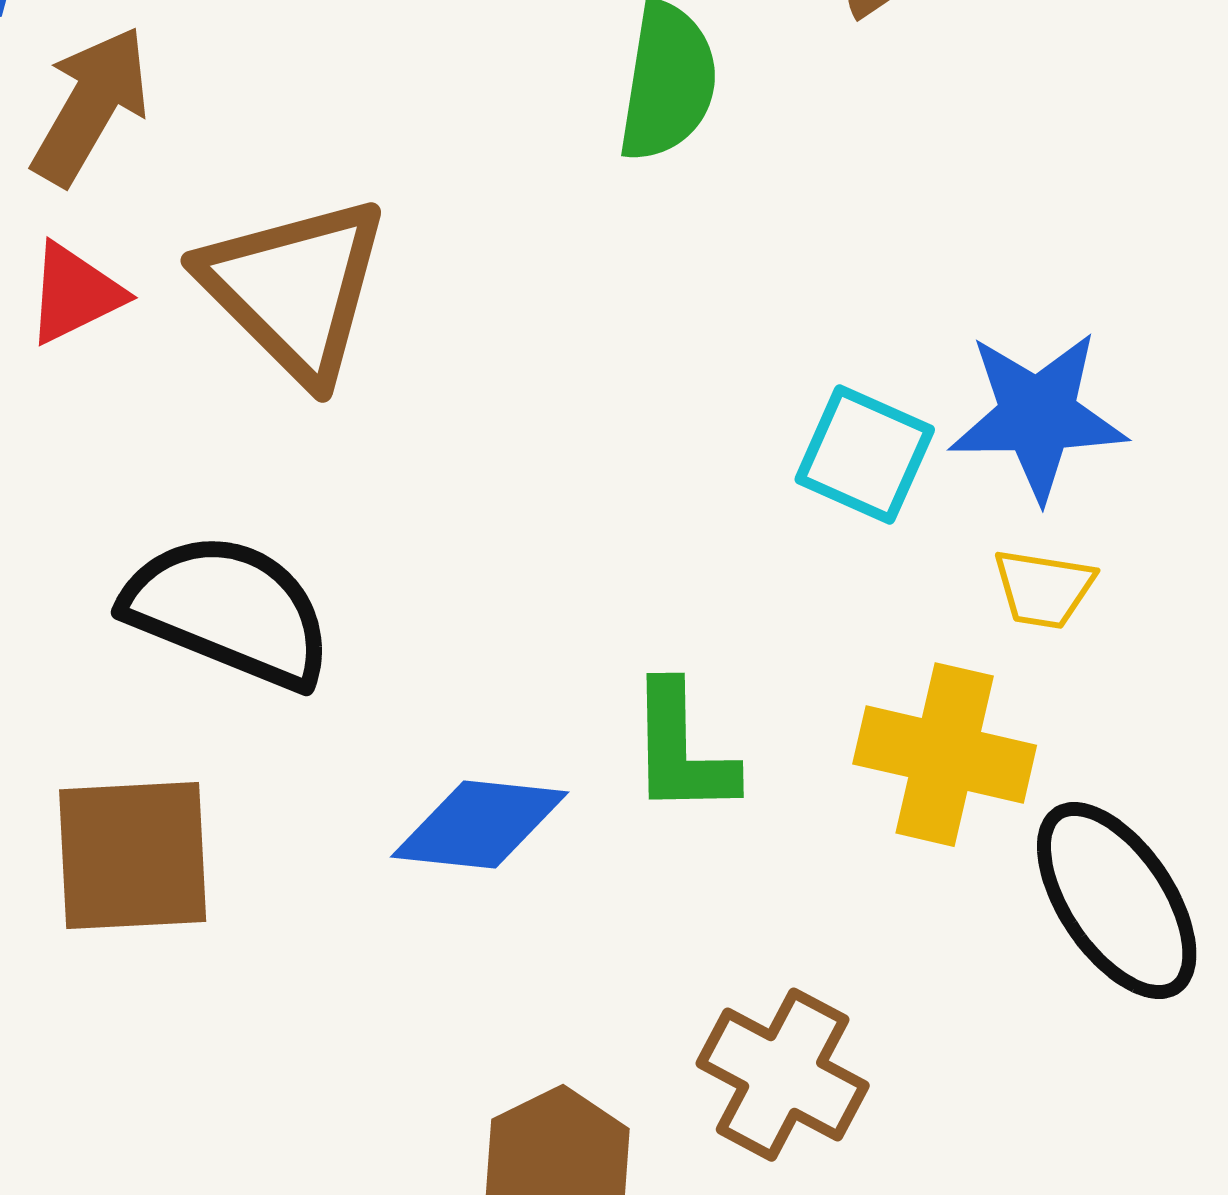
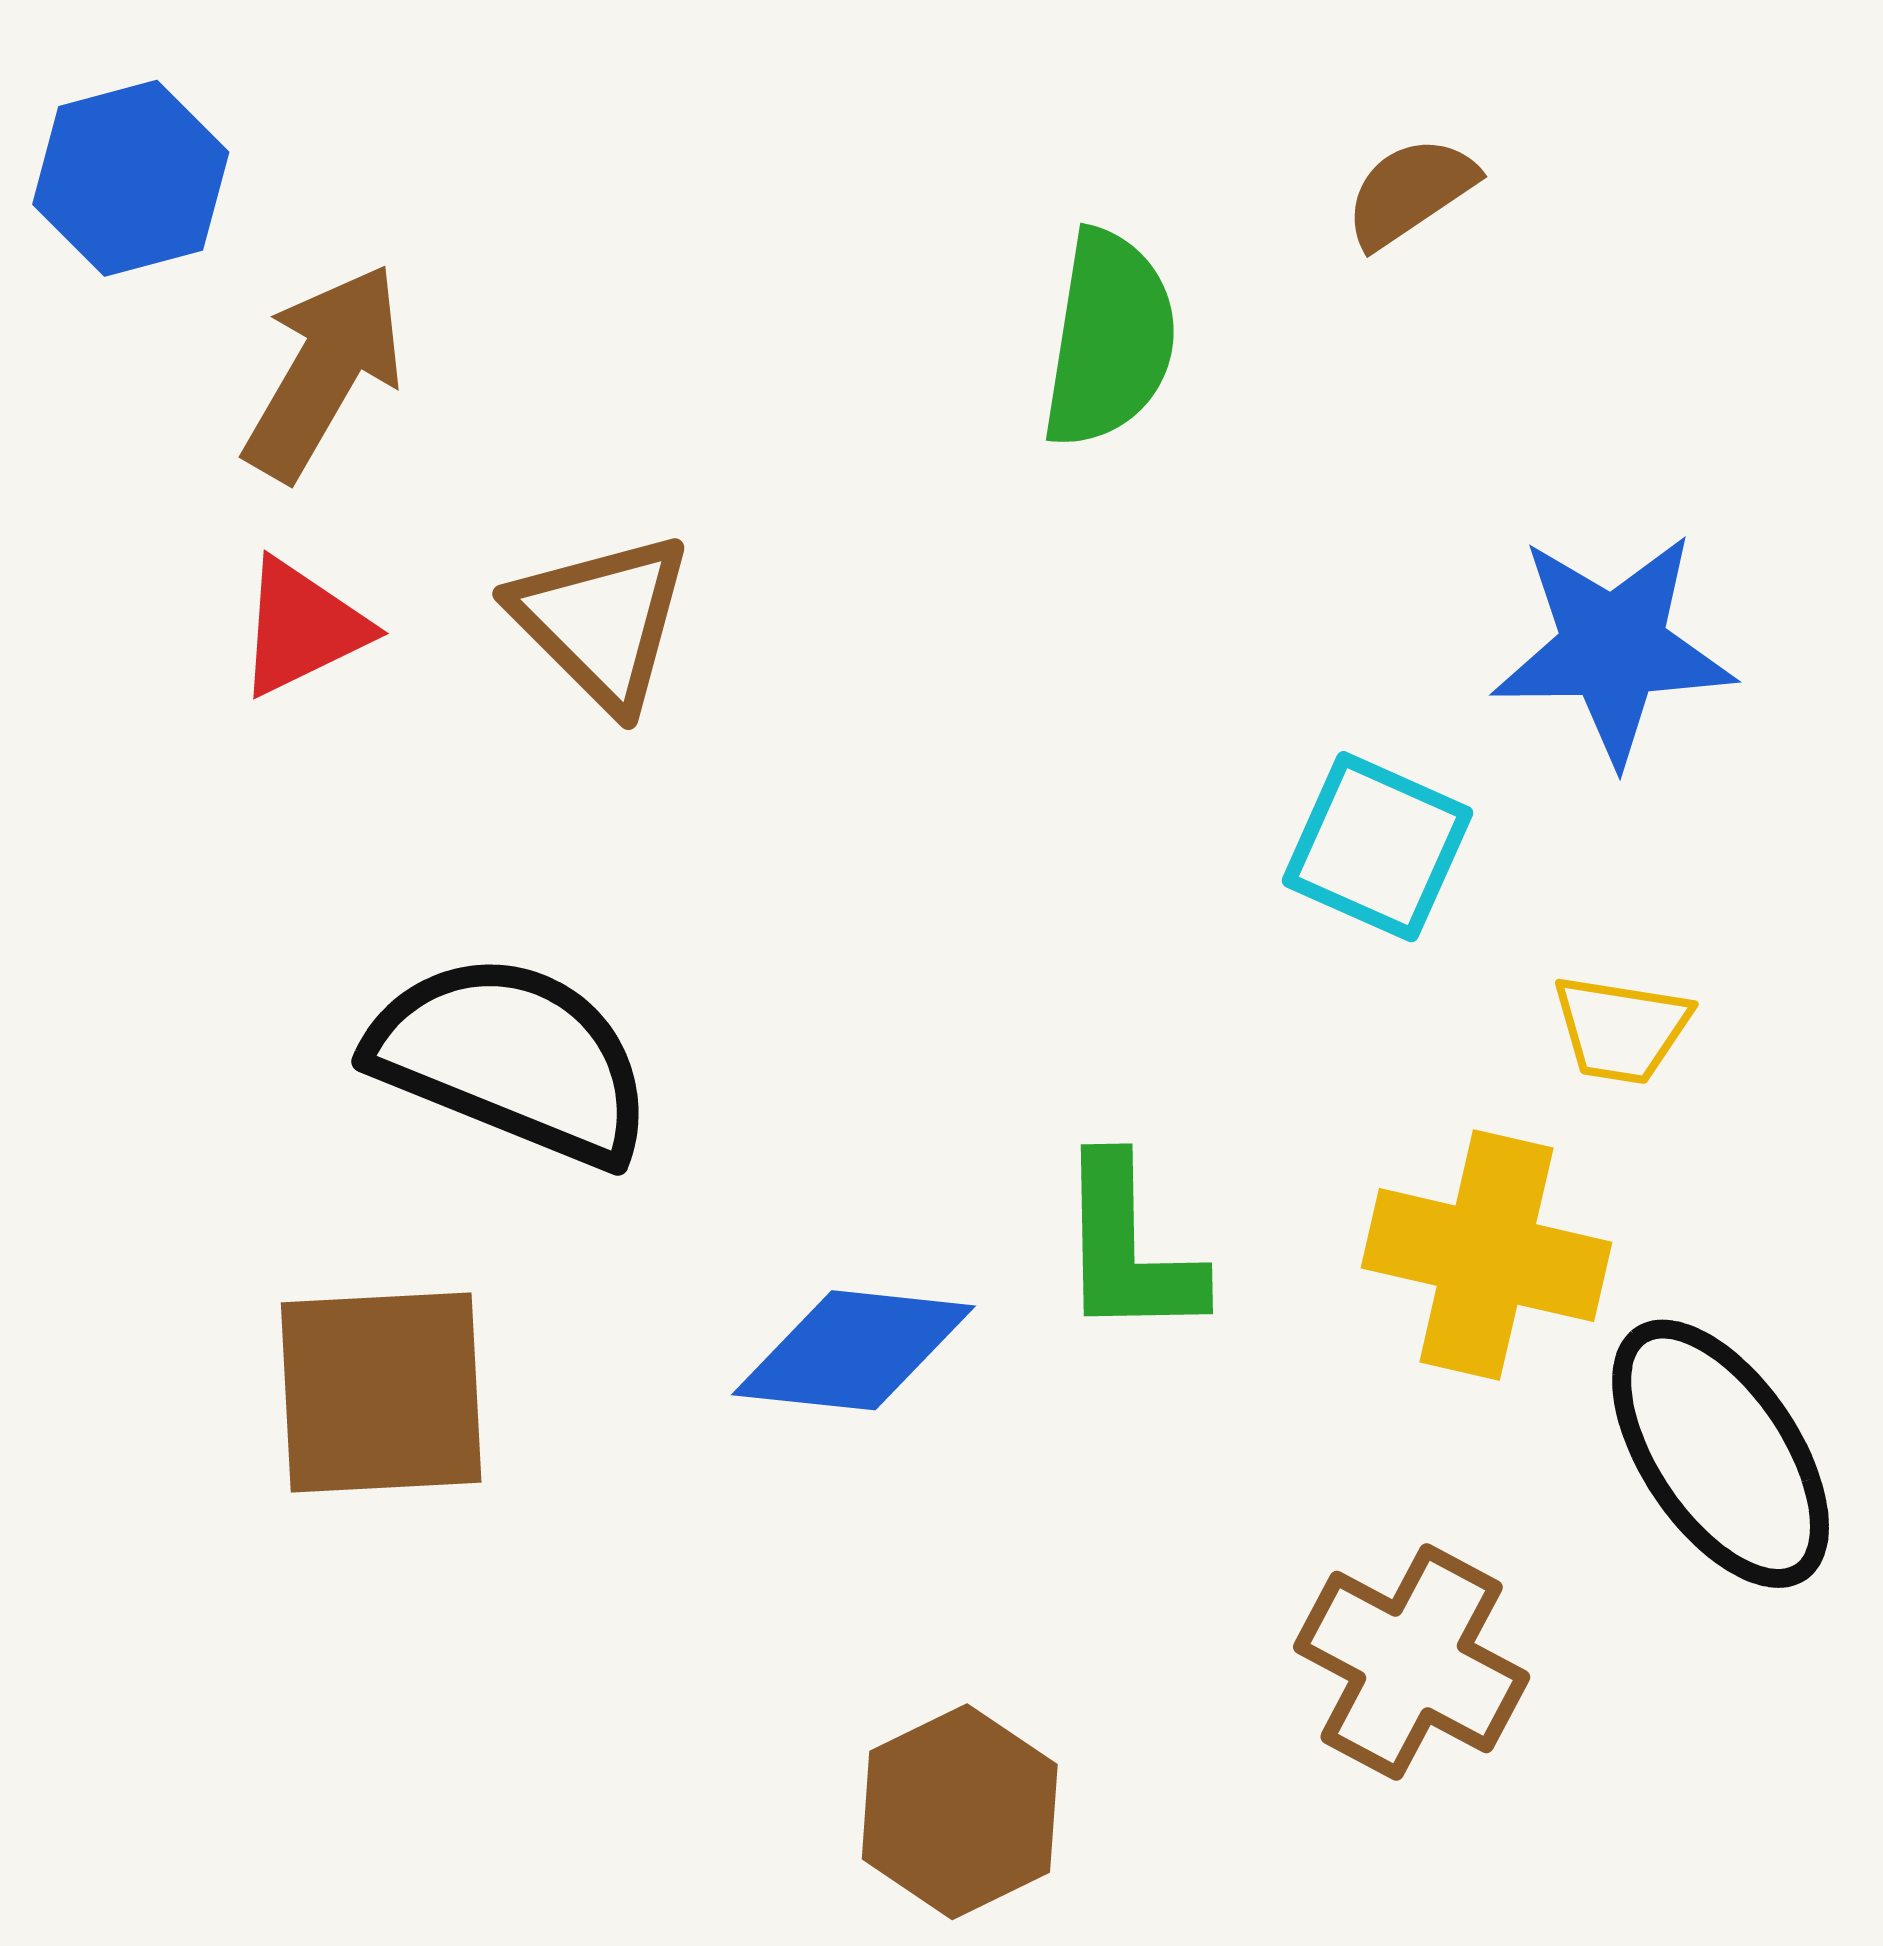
brown triangle: (295, 289) -> (602, 621), size x0.7
blue star: (1038, 416) -> (1613, 648), moved
brown cross: (783, 1075) -> (1412, 1662), moved

